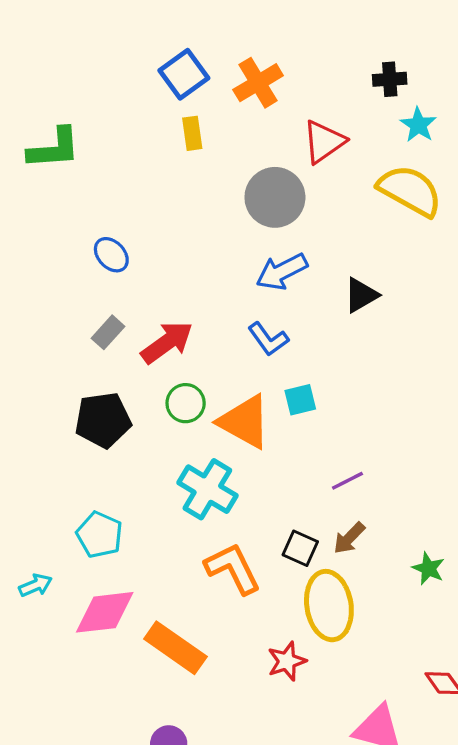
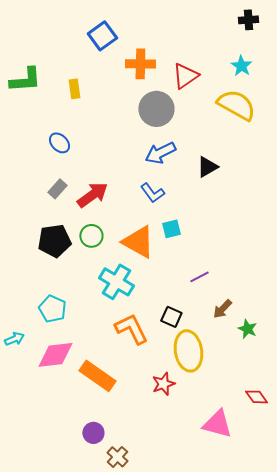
black cross: (390, 79) -> (248, 20), moved
orange cross: (258, 83) -> (140, 64), moved, turned 32
yellow rectangle: (192, 133) -> (74, 89), moved
green circle: (186, 403) -> (91, 236), moved
brown arrow: (349, 538) -> (222, 309), moved

